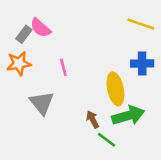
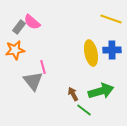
pink line: (63, 67) -> (43, 67), moved
yellow ellipse: (115, 89) -> (91, 53), moved

